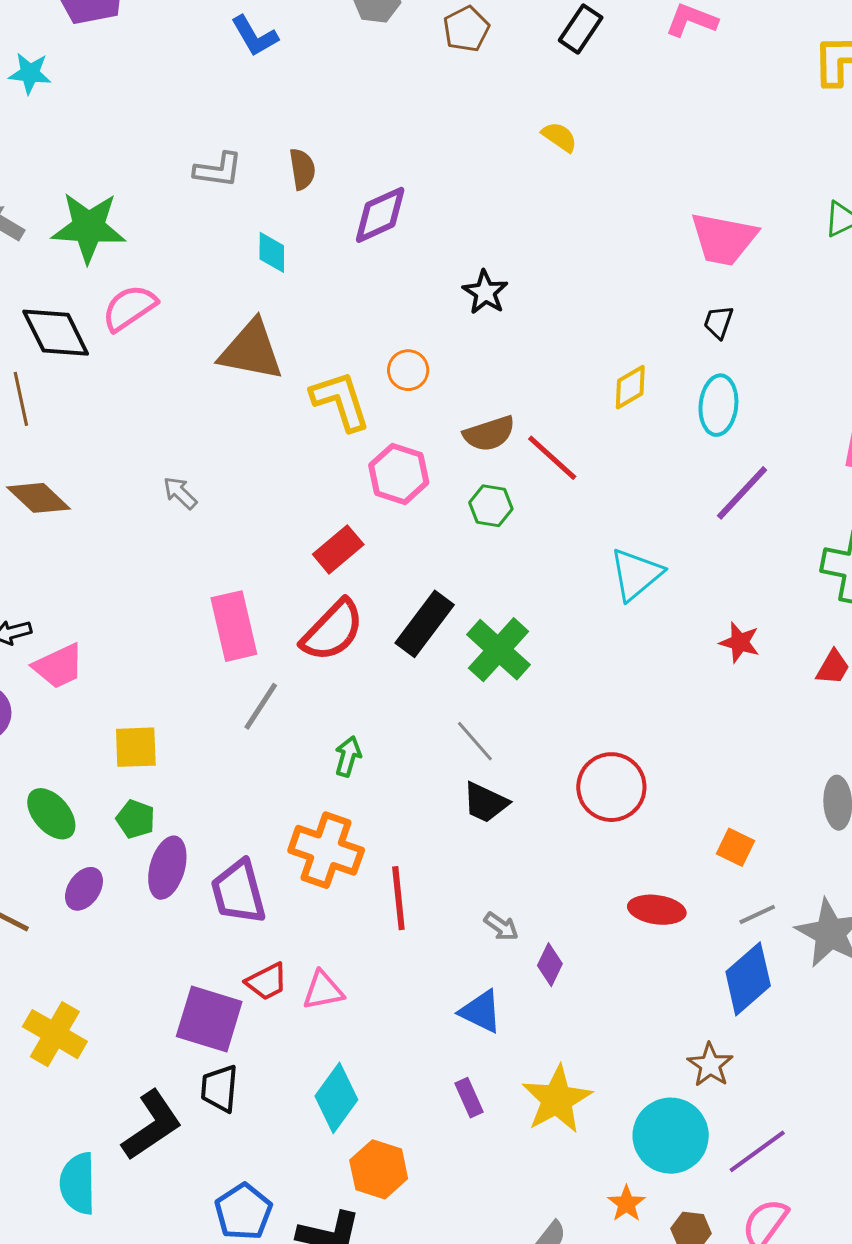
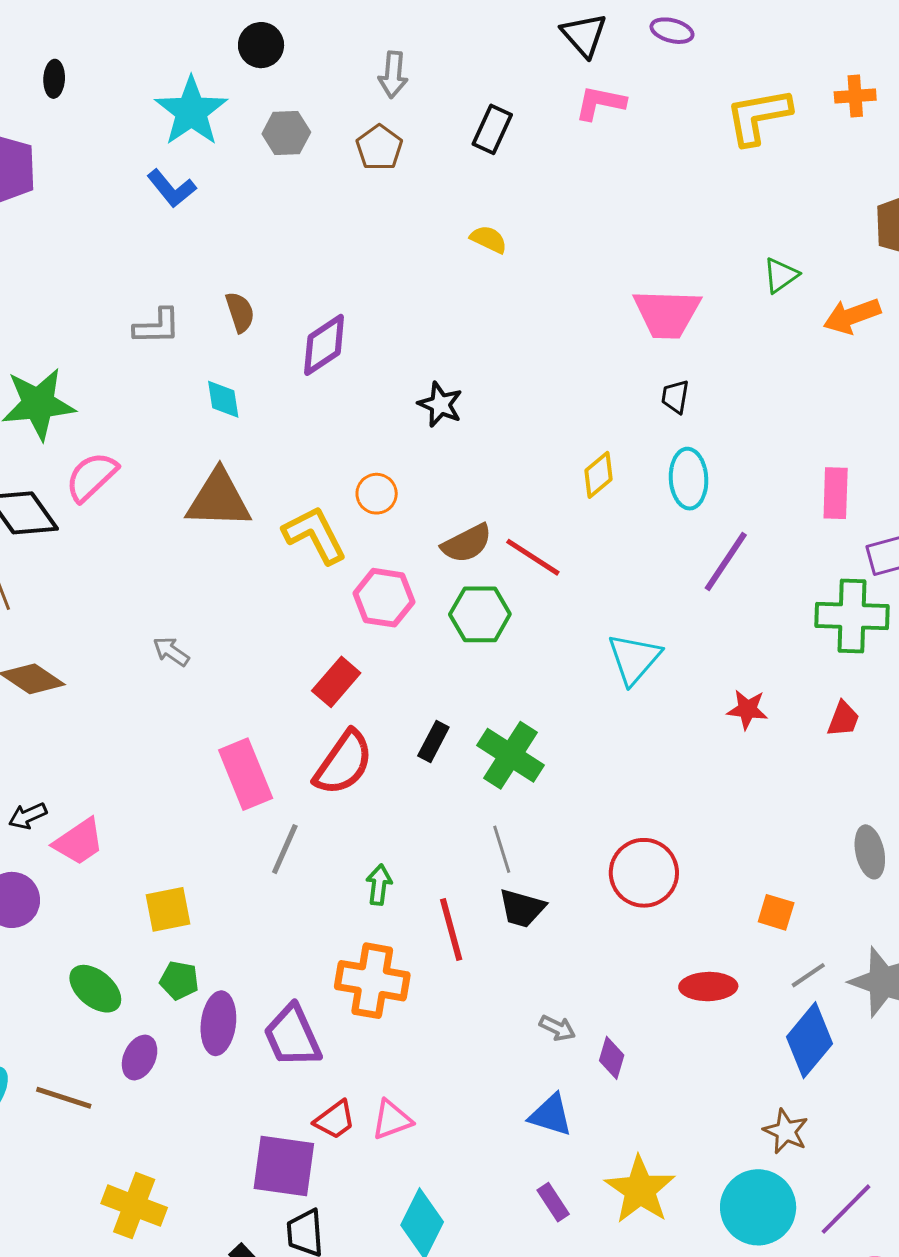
green hexagon: (491, 506) -> (480, 614), size x1.4
black rectangle: (425, 624) -> (433, 741), size x0.6
gray line: (475, 741) -> (502, 849), turned 33
red line: (398, 898) -> (451, 929), moved

